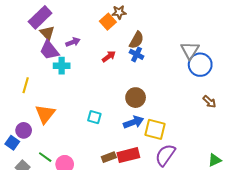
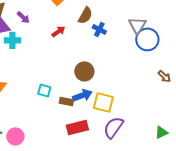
purple arrow: (73, 42) -> (23, 17), turned 64
blue cross: (137, 54) -> (99, 29), moved
brown arrow: (209, 102) -> (164, 76), moved
brown rectangle: (109, 157) -> (66, 101), moved, turned 32

